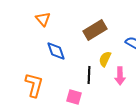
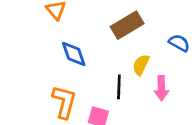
orange L-shape: (34, 85) -> (64, 102), moved

